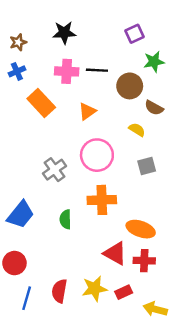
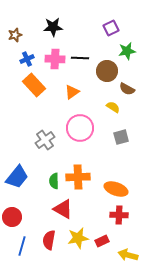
blue cross: (17, 71) -> (27, 59), moved
orange cross: (102, 200) -> (78, 177), moved
red triangle: (115, 253) -> (63, 209), moved

